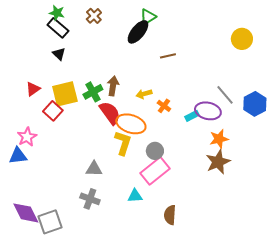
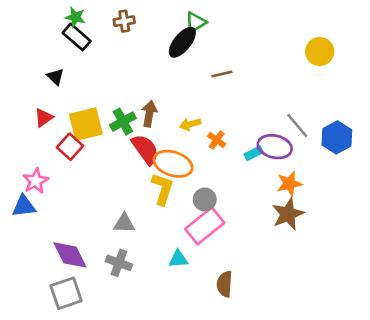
brown cross: (94, 16) -> (124, 21), turned 35
black triangle: (59, 54) -> (55, 77), moved
purple diamond: (26, 213) -> (70, 255), moved

